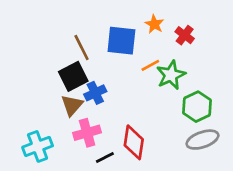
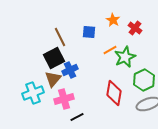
blue square: (121, 41) -> (89, 32), size x0.6
red diamond: (134, 142) -> (114, 93), moved
cyan cross: (38, 146) -> (33, 93), moved

